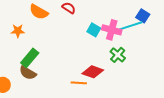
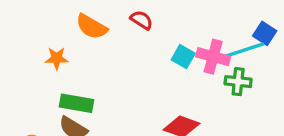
green cross: (118, 55) -> (238, 82), moved, turned -35
green rectangle: (30, 58) -> (77, 103), turned 60

